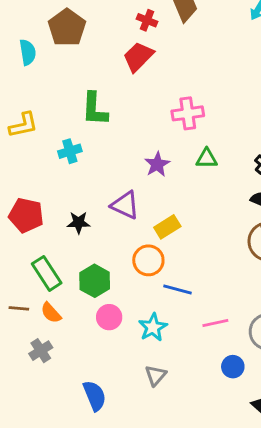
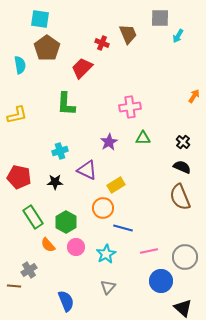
red trapezoid: (138, 57) -> (82, 68), moved
cyan cross: (70, 151) -> (60, 151), moved
brown line: (19, 308) -> (14, 286), moved
orange semicircle: (51, 313) -> (48, 245), moved
blue circle: (233, 367) -> (161, 281), size x1.5

